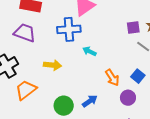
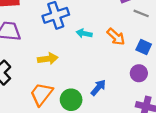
orange arrow: (112, 78) -> (116, 37), moved
orange trapezoid: (26, 90) -> (41, 94), moved

